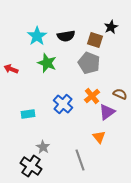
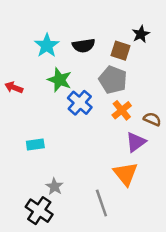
orange cross: (92, 96) -> (122, 110), moved
blue cross: (63, 104) -> (80, 103), moved
orange triangle: (99, 137) -> (126, 174), size x1.5

